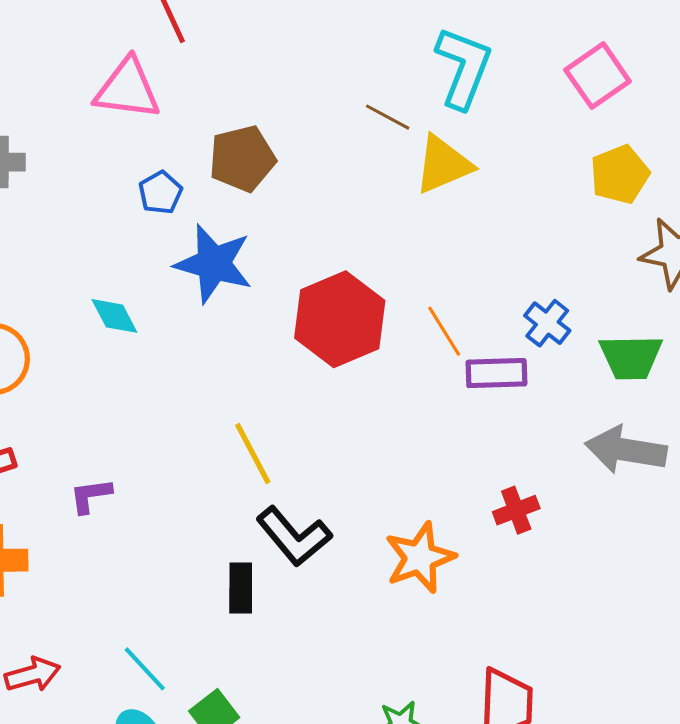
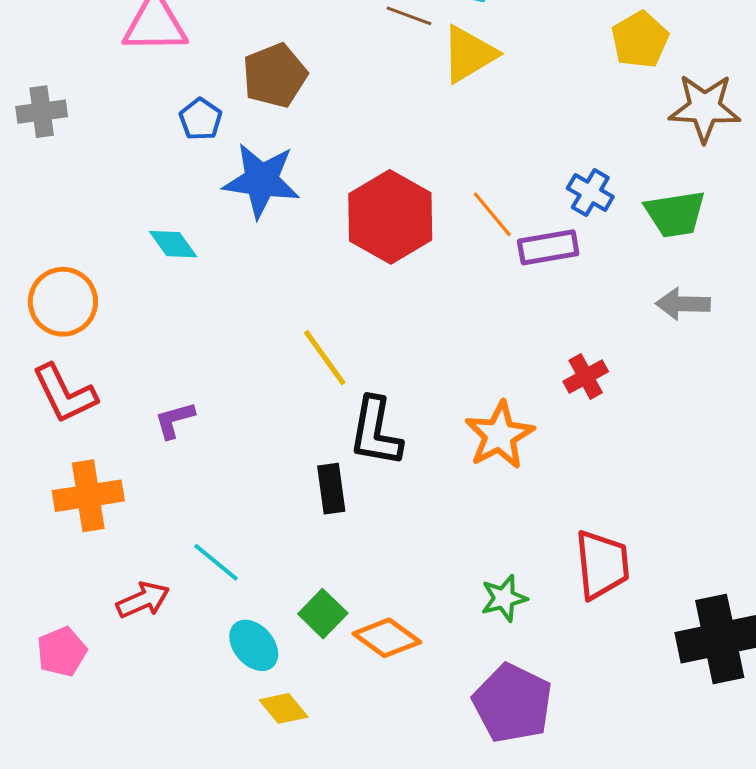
gray arrow: (626, 450) -> (683, 304), size x0.7
black L-shape: (294, 536) -> (375, 432), turned 58
cyan line: (145, 669) -> (216, 562), moved

